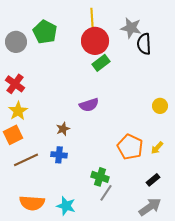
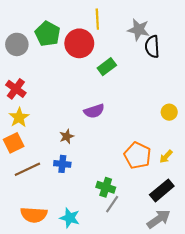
red circle: (95, 41) -> (79, 43), moved
black rectangle: (153, 180) -> (162, 190), size x1.6

